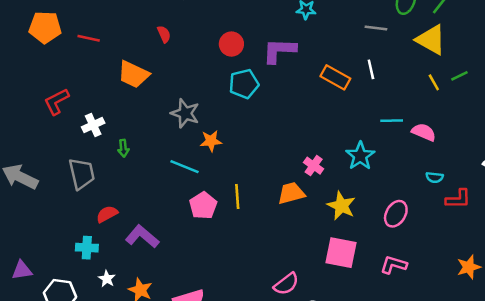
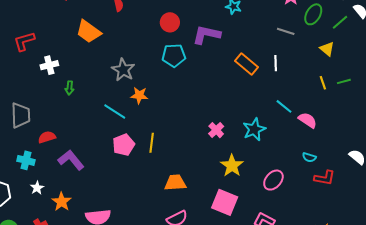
yellow triangle: (431, 40) -> (327, 49), size x0.6
cyan line: (392, 121) -> (284, 106), turned 30
gray trapezoid: (82, 174) -> (21, 115), moved
orange trapezoid: (291, 193) -> (175, 183), moved

